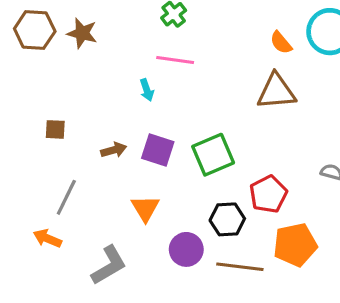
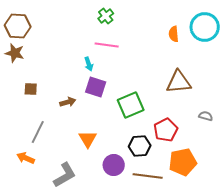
brown star: (82, 33) -> (15, 53), moved
orange semicircle: (281, 43) -> (174, 34), turned 35
brown triangle: (276, 92) -> (179, 82), moved
purple square: (158, 150) -> (96, 87), moved

